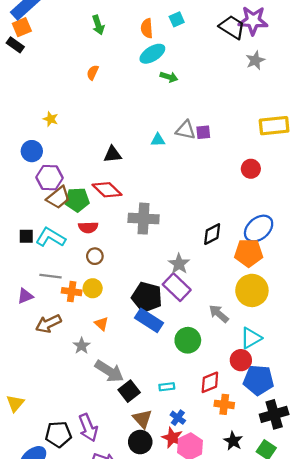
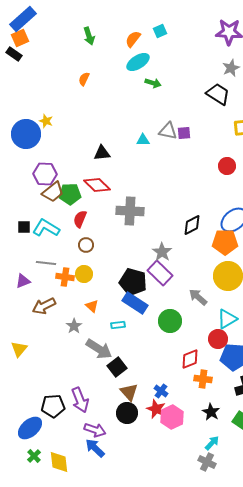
black trapezoid: (232, 27) -> (218, 94), moved
orange semicircle: (147, 28) -> (133, 39), turned 42
blue circle: (32, 151) -> (26, 134), moved, size x1.5
red semicircle: (88, 227) -> (80, 219), turned 114
cyan rectangle: (167, 387) -> (118, 325), moved
yellow triangle: (15, 403) -> (19, 349), moved

